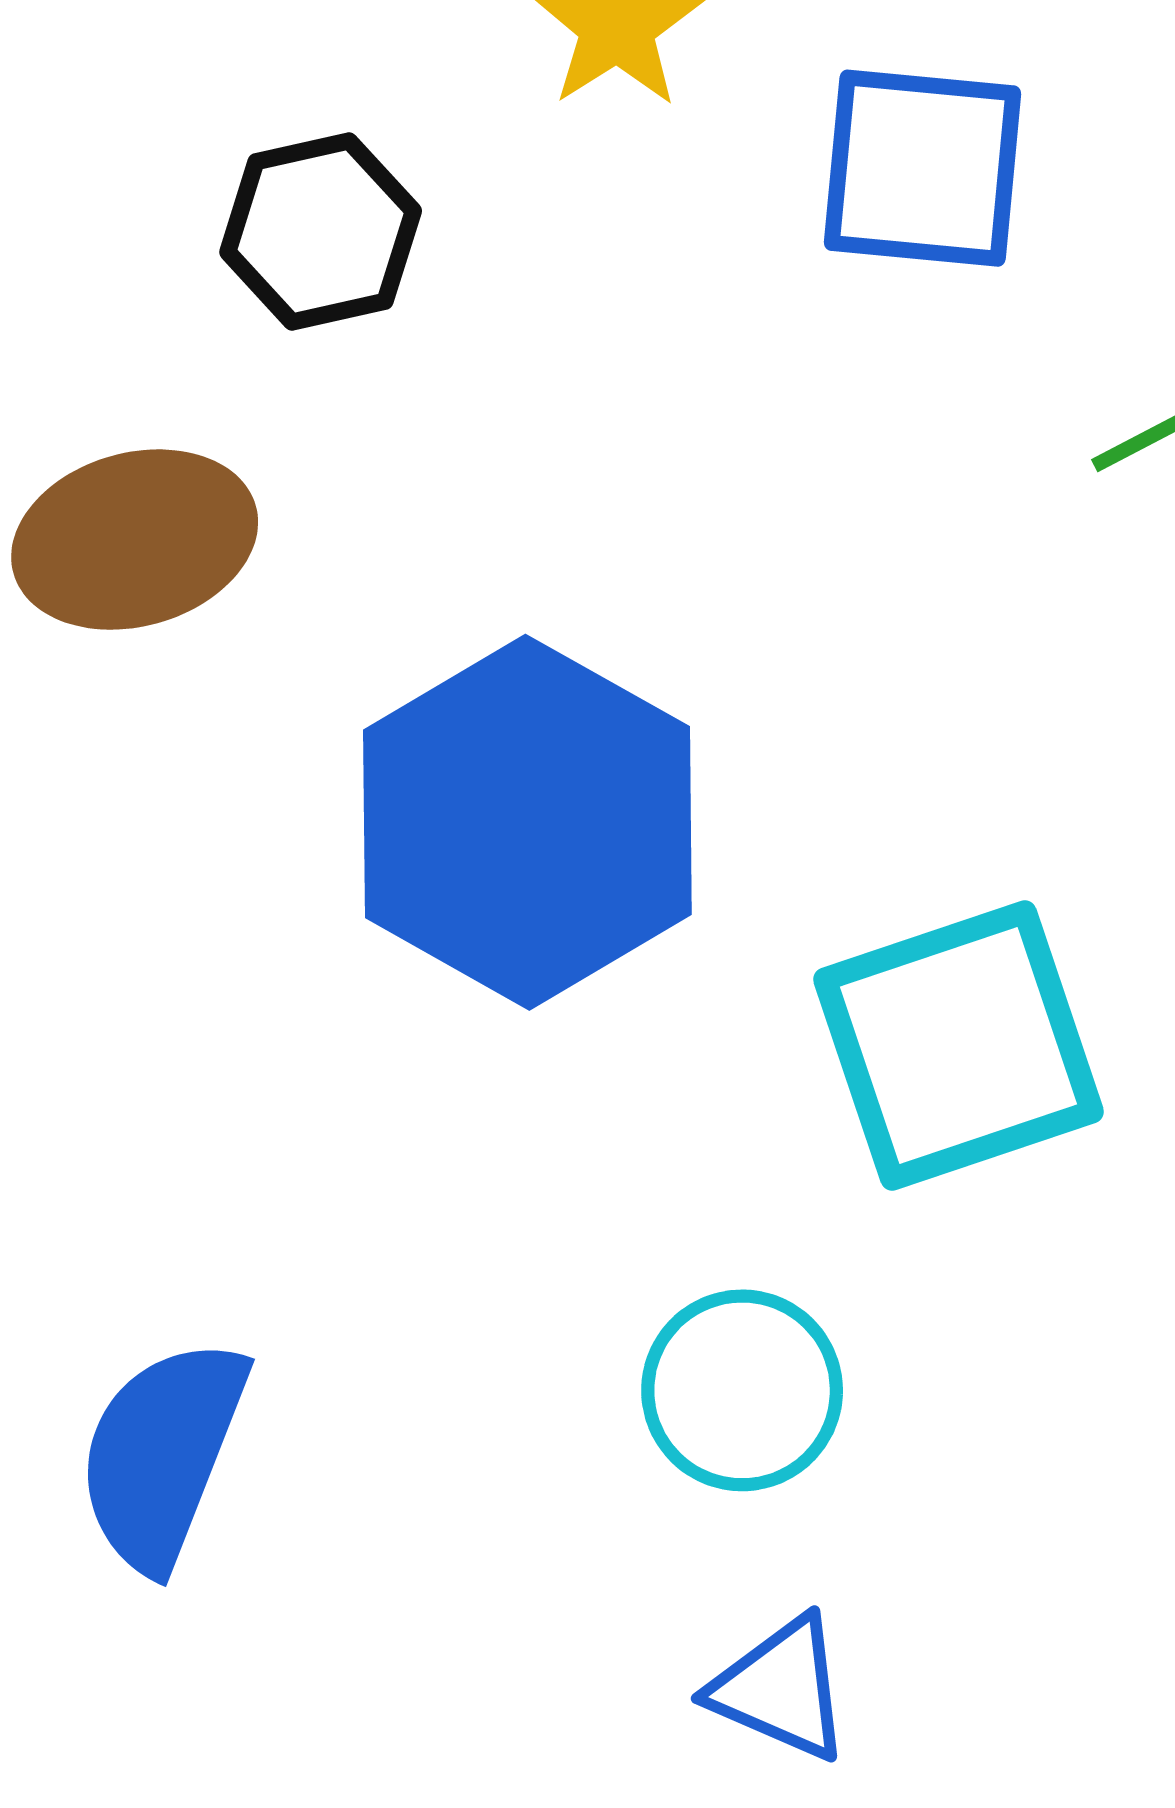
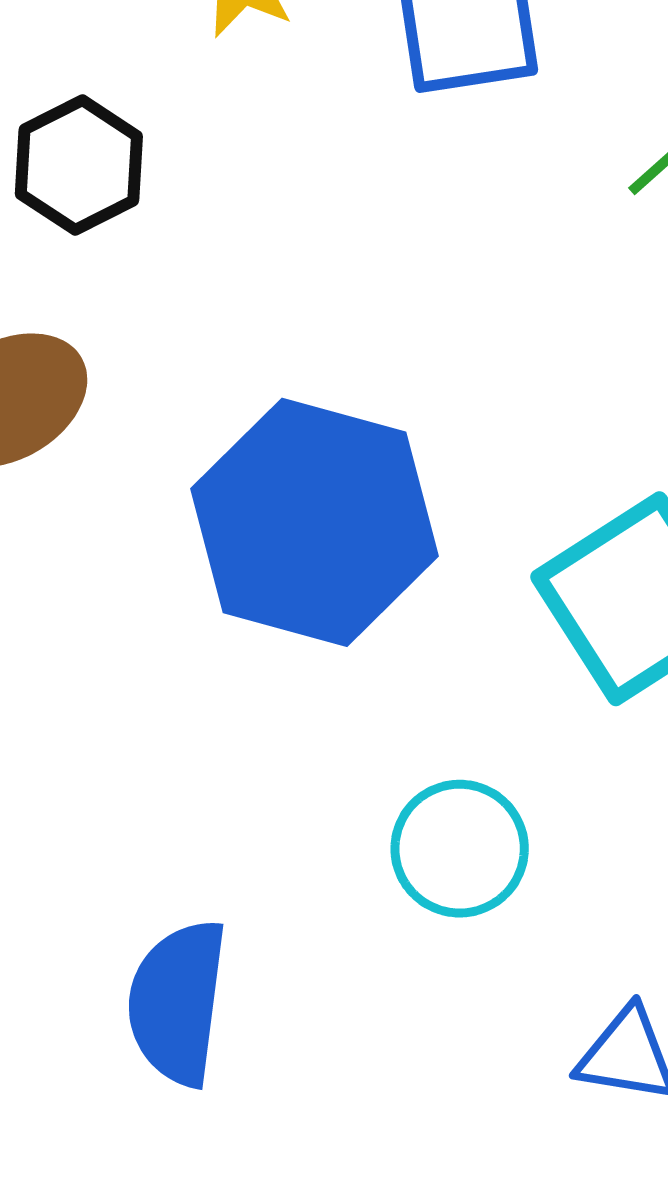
cyan circle: (742, 1390) -> (460, 849), moved

